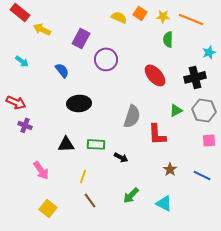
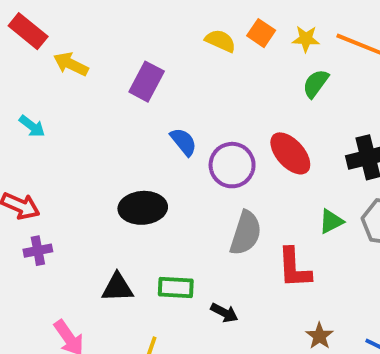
green semicircle: (168, 39) -> (316, 84), turned 35
purple circle: (106, 59) -> (232, 165), moved
blue semicircle: (62, 70) -> (183, 142), moved
purple cross: (25, 125) -> (38, 251), turned -32

